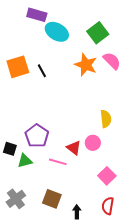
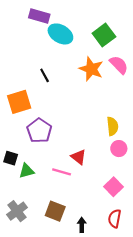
orange square: (18, 67) -> (19, 102), moved
purple pentagon: (37, 136) -> (39, 130), moved
pink circle: (93, 143) -> (119, 149), moved

